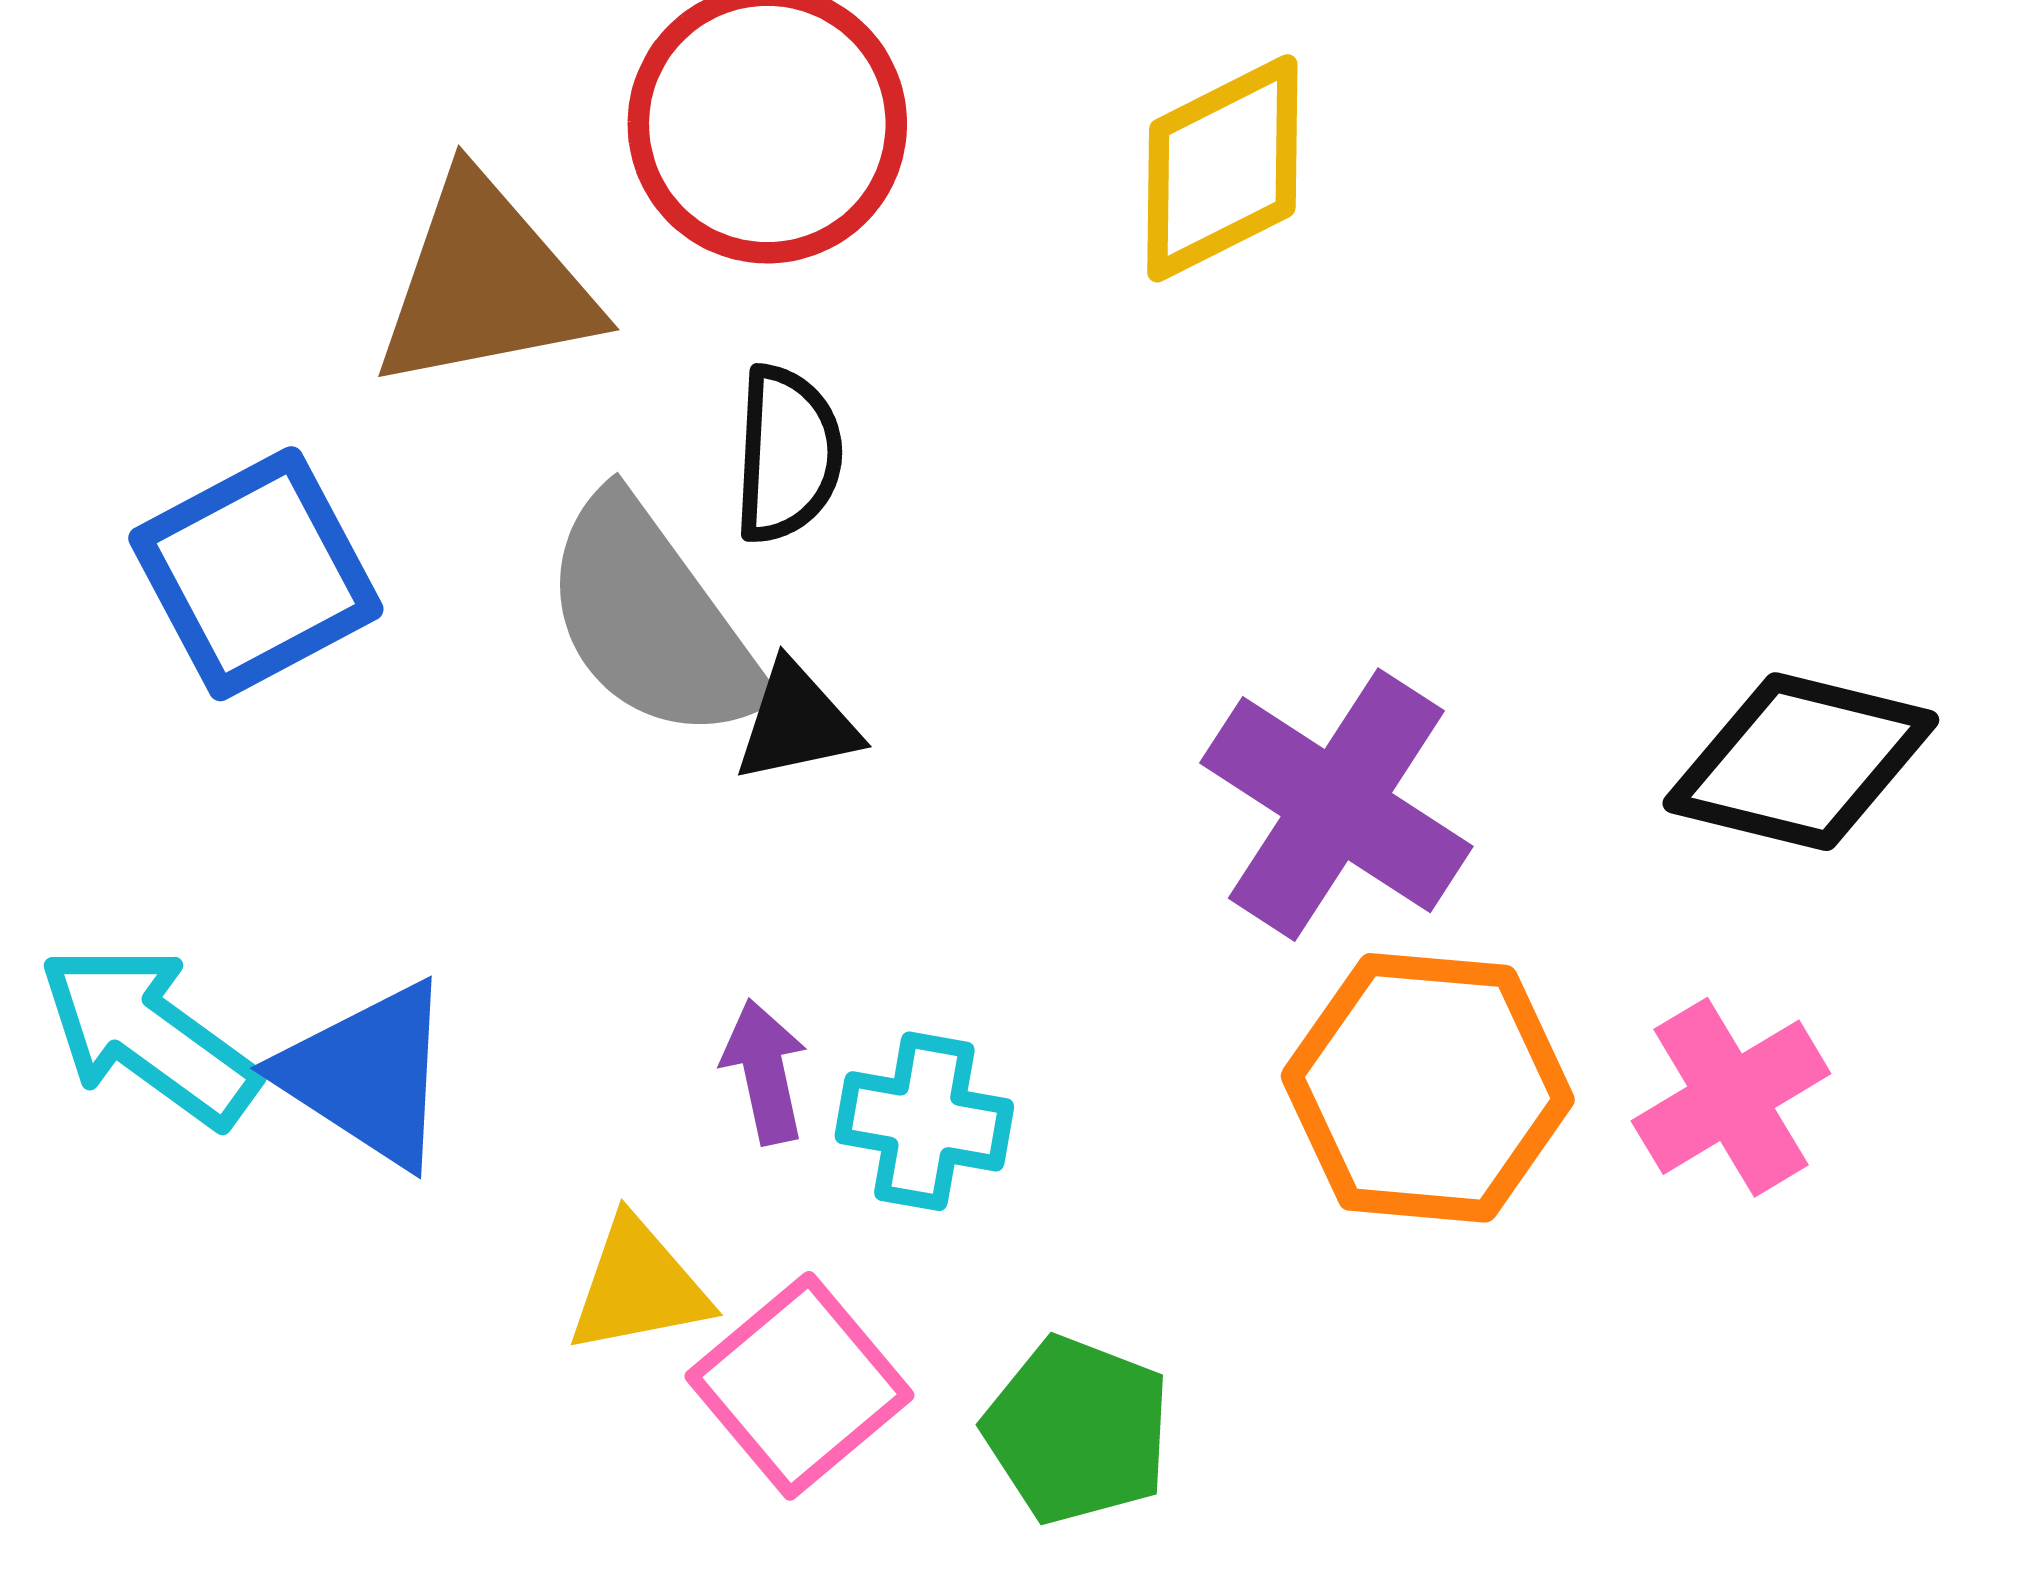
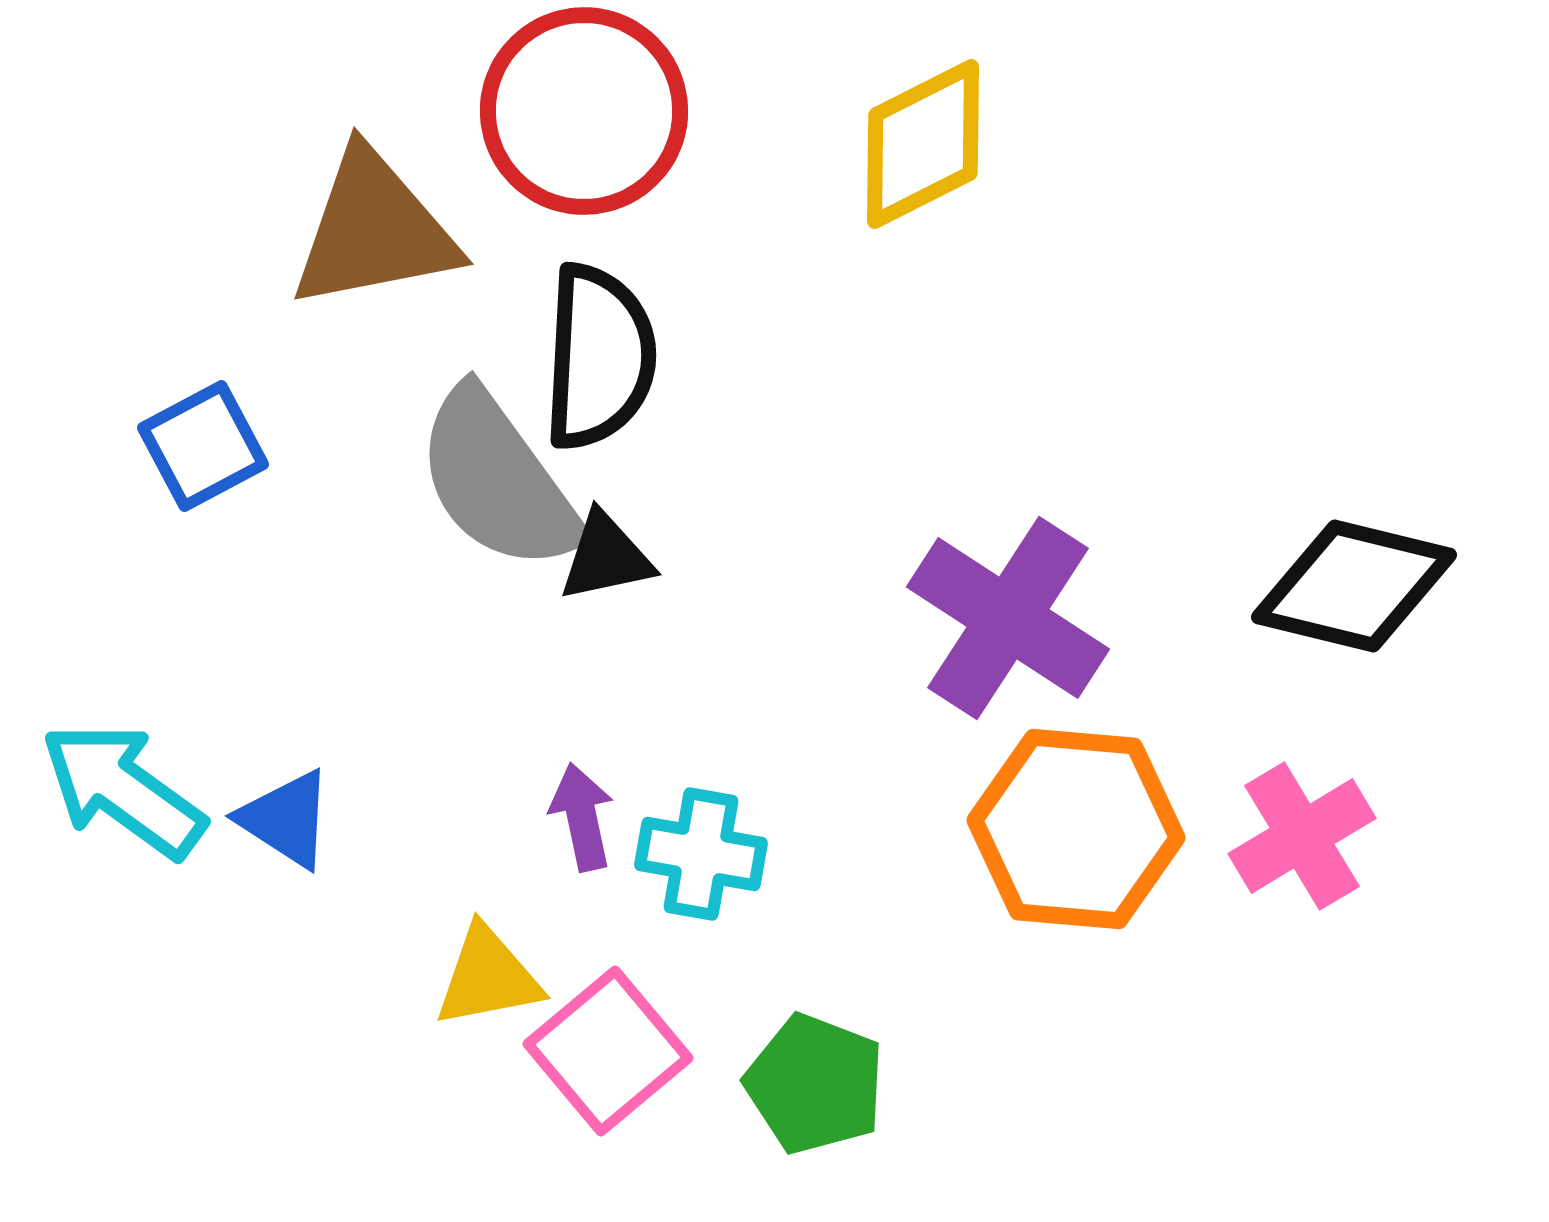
black semicircle: (787, 454) -> (599, 357), size x1.4
blue square: (256, 574) -> (203, 446), size x0.7
blue triangle: (367, 1074) -> (286, 819), size x0.7

